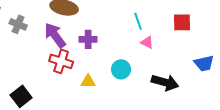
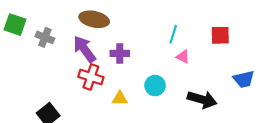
cyan line: (138, 21) -> (173, 34), turned 36

